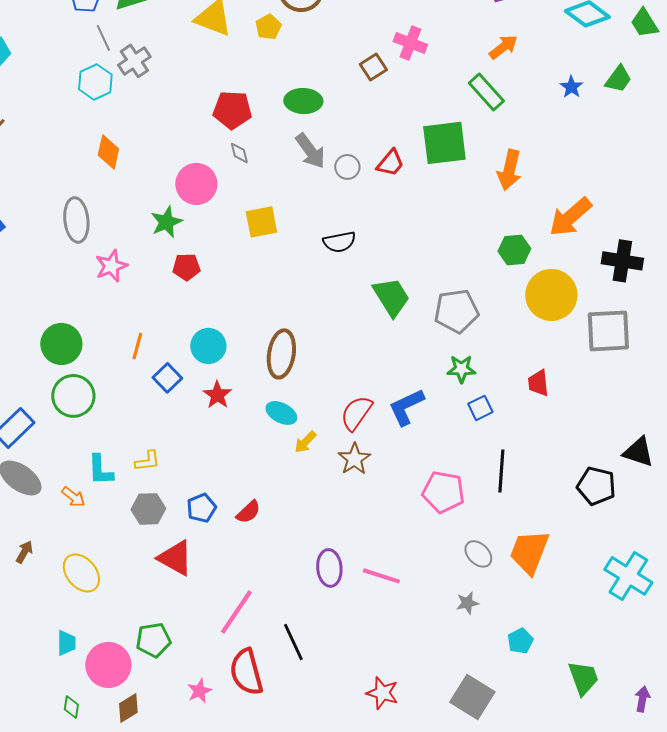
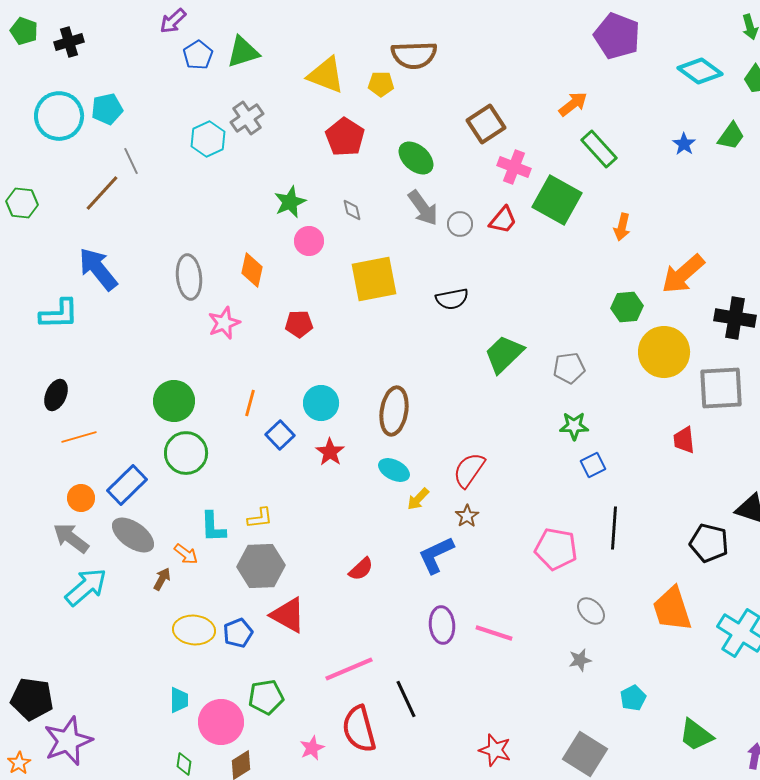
yellow pentagon: (268, 27) -> (381, 84), turned 30
gray line: (103, 38) -> (131, 161), moved
pink cross: (410, 43) -> (514, 167), moved
orange arrow: (503, 47) -> (573, 104), moved
brown square: (373, 67) -> (486, 124), size x1.4
green ellipse: (303, 101) -> (416, 158), turned 39
red pentagon: (232, 110) -> (345, 137), moved, turned 30
green square: (444, 143) -> (557, 200), turned 36
orange diamond: (108, 152) -> (252, 270), moved
orange arrow: (509, 170) -> (622, 227), size x0.7
pink circle: (196, 184) -> (309, 241), size x0.7
green star: (166, 222) -> (290, 202), moved
yellow square: (261, 222) -> (374, 279), size x1.4
green trapezoid: (391, 297) -> (504, 354), turned -102
gray pentagon: (456, 311) -> (569, 368), size x0.7
red trapezoid: (538, 383) -> (684, 440), moved
blue L-shape: (406, 407) -> (436, 555), moved
brown star: (354, 459) -> (467, 516), size x0.7
blue pentagon: (201, 508) -> (238, 633), moved
gray hexagon: (148, 509) -> (261, 566), size x1.4
brown arrow: (24, 552) -> (162, 579), moved
orange trapezoid: (529, 552) -> (672, 609), moved, turned -39
yellow ellipse: (81, 573) -> (194, 630), turned -45
pink line: (236, 612) -> (349, 669), turned 33
green trapezoid: (583, 678) -> (696, 735), turned 147

